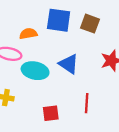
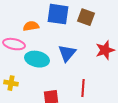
blue triangle: (69, 64) -> (67, 53), turned 36

